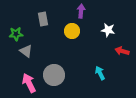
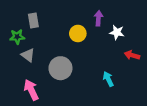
purple arrow: (81, 11) -> (98, 18), moved
gray rectangle: (43, 19) -> (33, 20), moved
gray circle: (54, 75) -> (60, 68), moved

